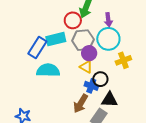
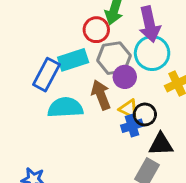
purple arrow: (108, 20) -> (149, 24), size x1.6
yellow triangle: (86, 67) -> (129, 109), moved
blue cross: (91, 86) -> (132, 126), turned -32
brown arrow: (81, 103) -> (101, 95), moved, turned 132

